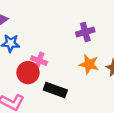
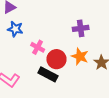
red circle: (28, 73) -> (56, 59), moved

